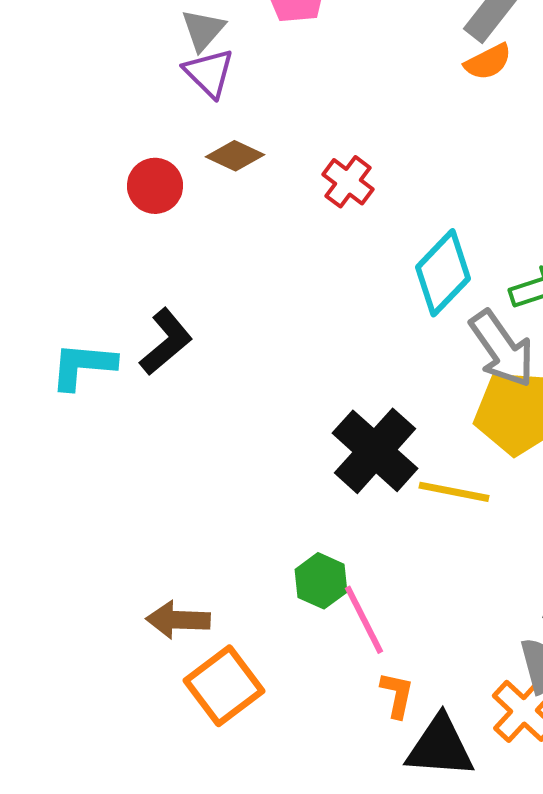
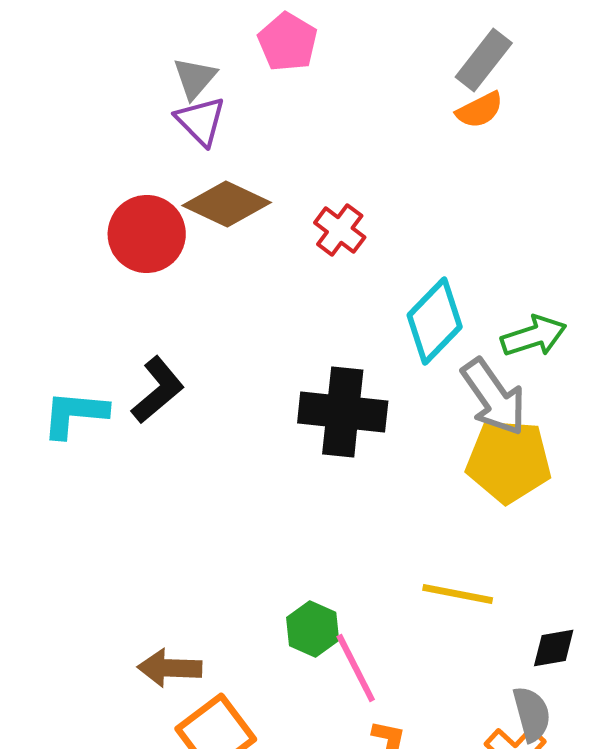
brown diamond: (235, 156) -> (227, 204), size x1.5
red circle: (155, 186) -> (147, 234), size x1.4
black cross: (375, 451) -> (343, 412), moved, turned -36
yellow line: (454, 492) -> (458, 594), moved

